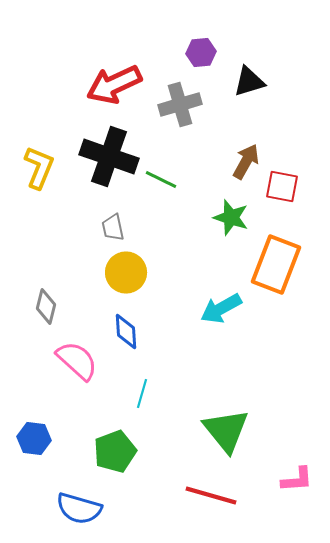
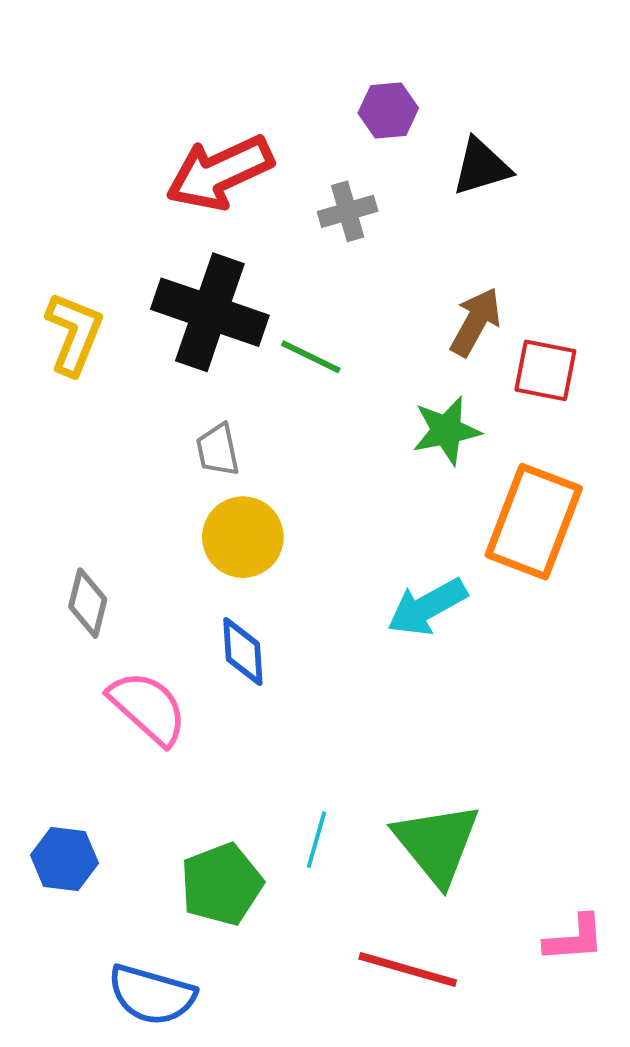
gray cross: (180, 104) -> (348, 211), size x0.7
green star: (231, 218) -> (446, 430), turned -30
cyan line: (142, 394) -> (317, 840), moved

